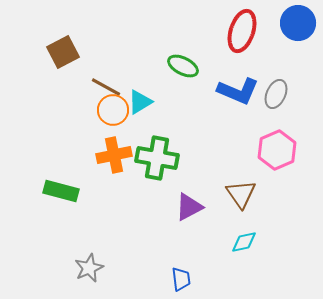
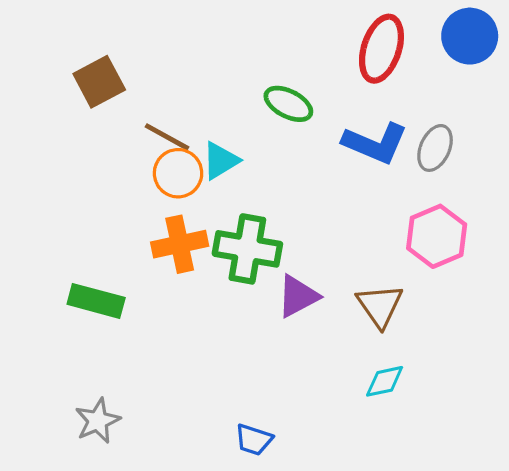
purple triangle: (189, 207) -> (298, 296), moved
gray star: (89, 268) -> (98, 421), moved
blue trapezoid: (181, 279) -> (254, 440), moved, turned 115

